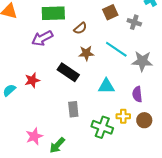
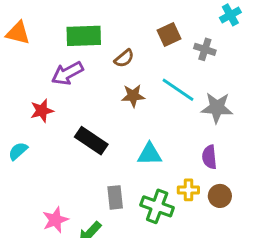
black rectangle: (68, 72) -> (91, 141), moved
red star: (32, 80) -> (42, 111), moved
cyan triangle: (106, 86) -> (150, 154), moved
gray rectangle: (73, 109) -> (115, 197), moved

